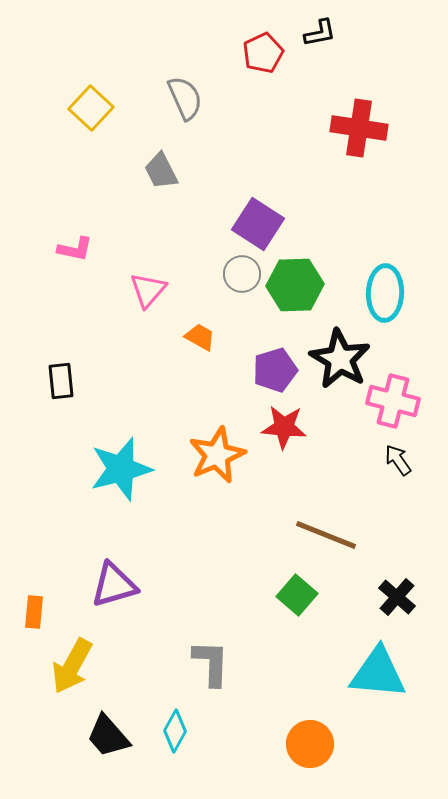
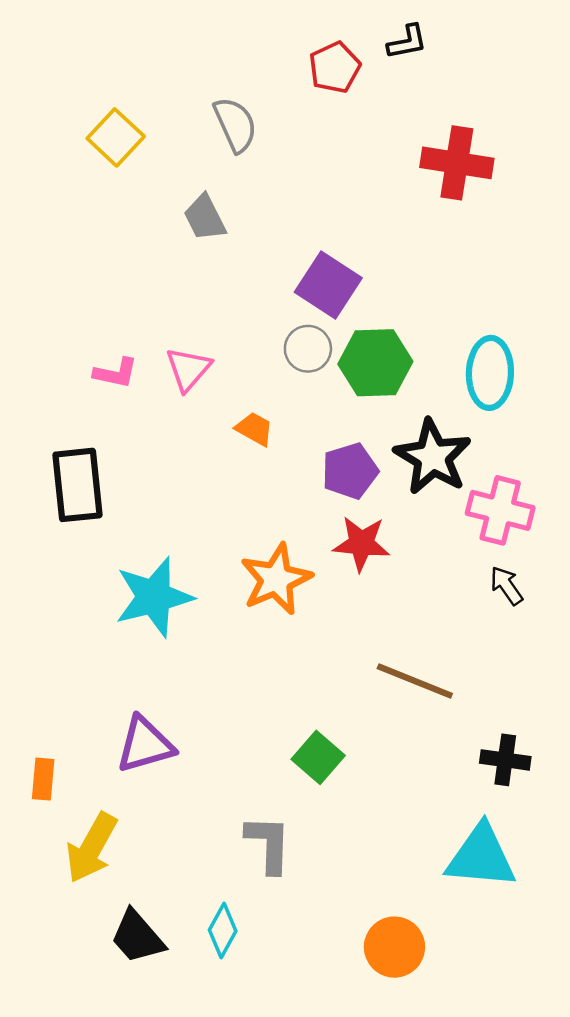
pink L-shape: (75, 249) -> (116, 373), moved
black rectangle: (61, 381) -> (78, 485), size x1.6
green square: (297, 595) -> (318, 757), moved
black cross: (397, 597) -> (505, 760), turned -33

